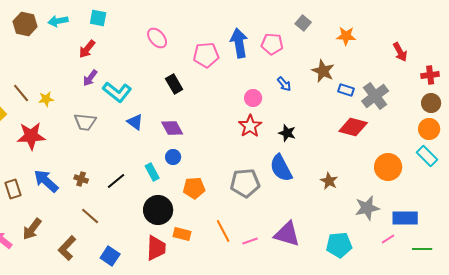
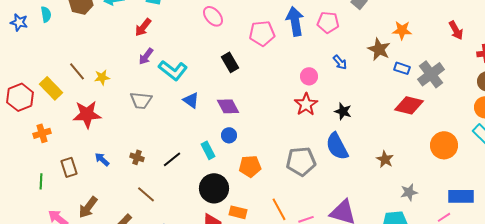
orange star: (346, 36) -> (402, 30), moved
blue arrow: (46, 181) -> (102, 159), size x0.6
gray star: (367, 208) -> (409, 192), moved, size x0.7

